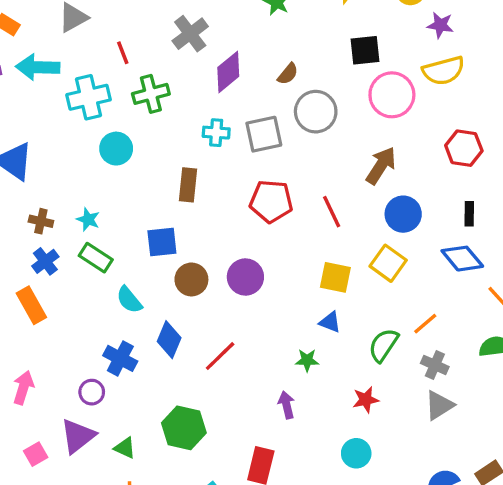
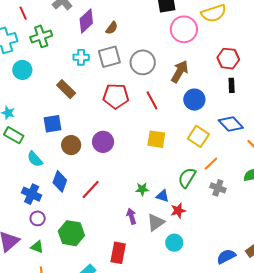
brown semicircle: (288, 74) -> (112, 28), moved
gray circle: (316, 112) -> (143, 62), moved
brown rectangle: (188, 185) -> (66, 89), turned -48
black rectangle: (469, 214) -> (232, 85), moved
yellow square: (388, 263) -> (198, 136), moved
blue triangle: (330, 322) -> (163, 196), moved
purple circle: (92, 392) -> (38, 218), moved
gray triangle: (439, 405) -> (156, 222), moved

